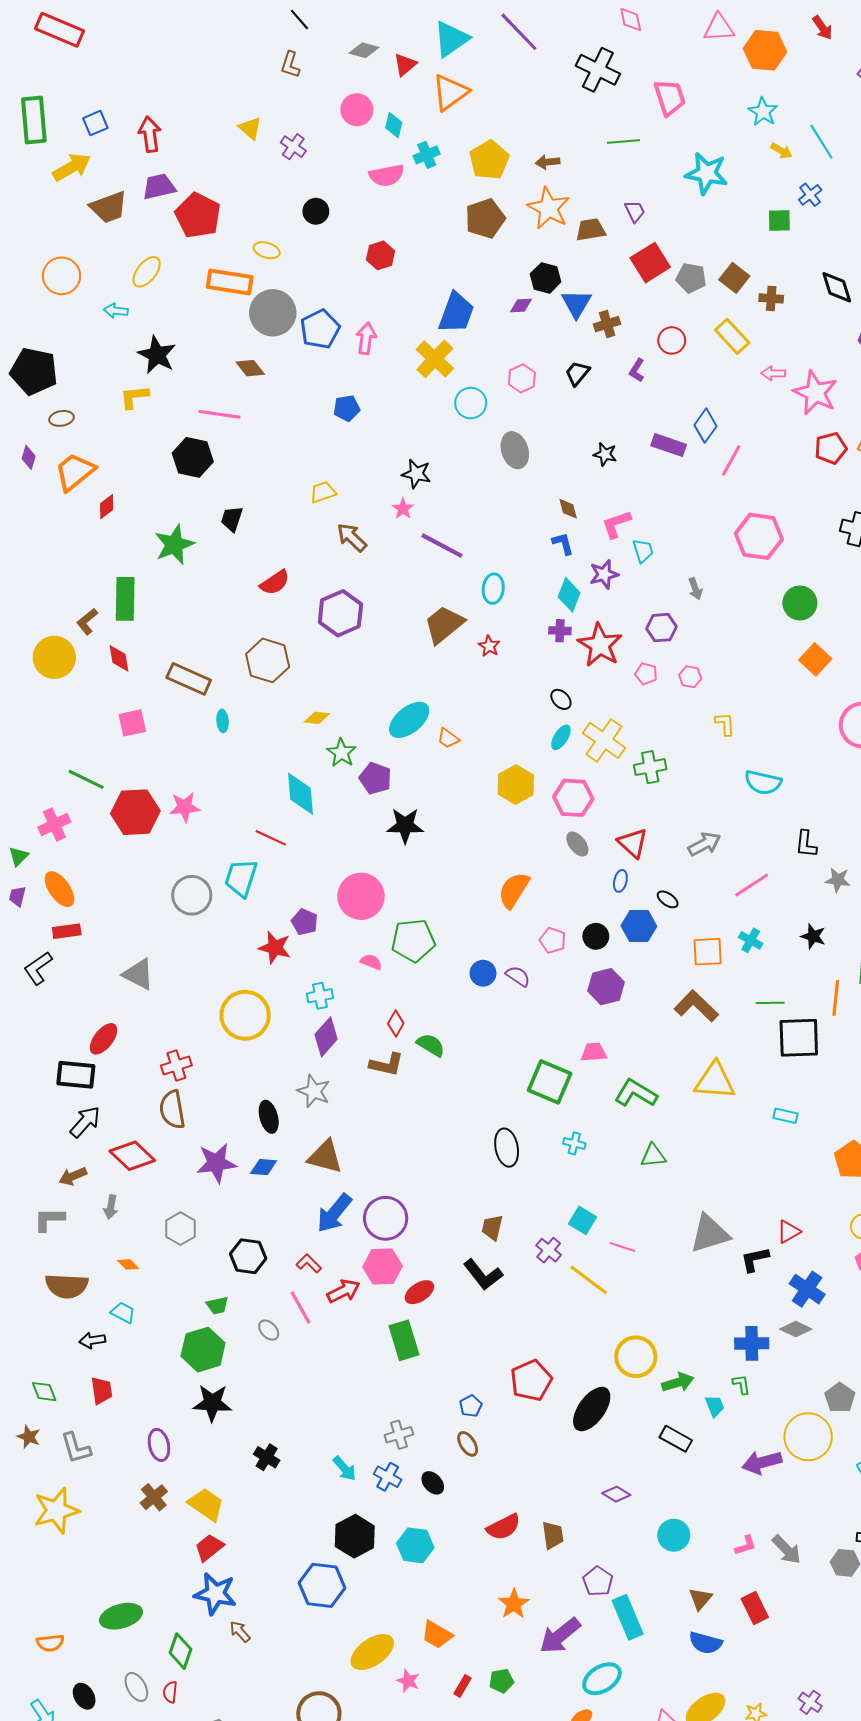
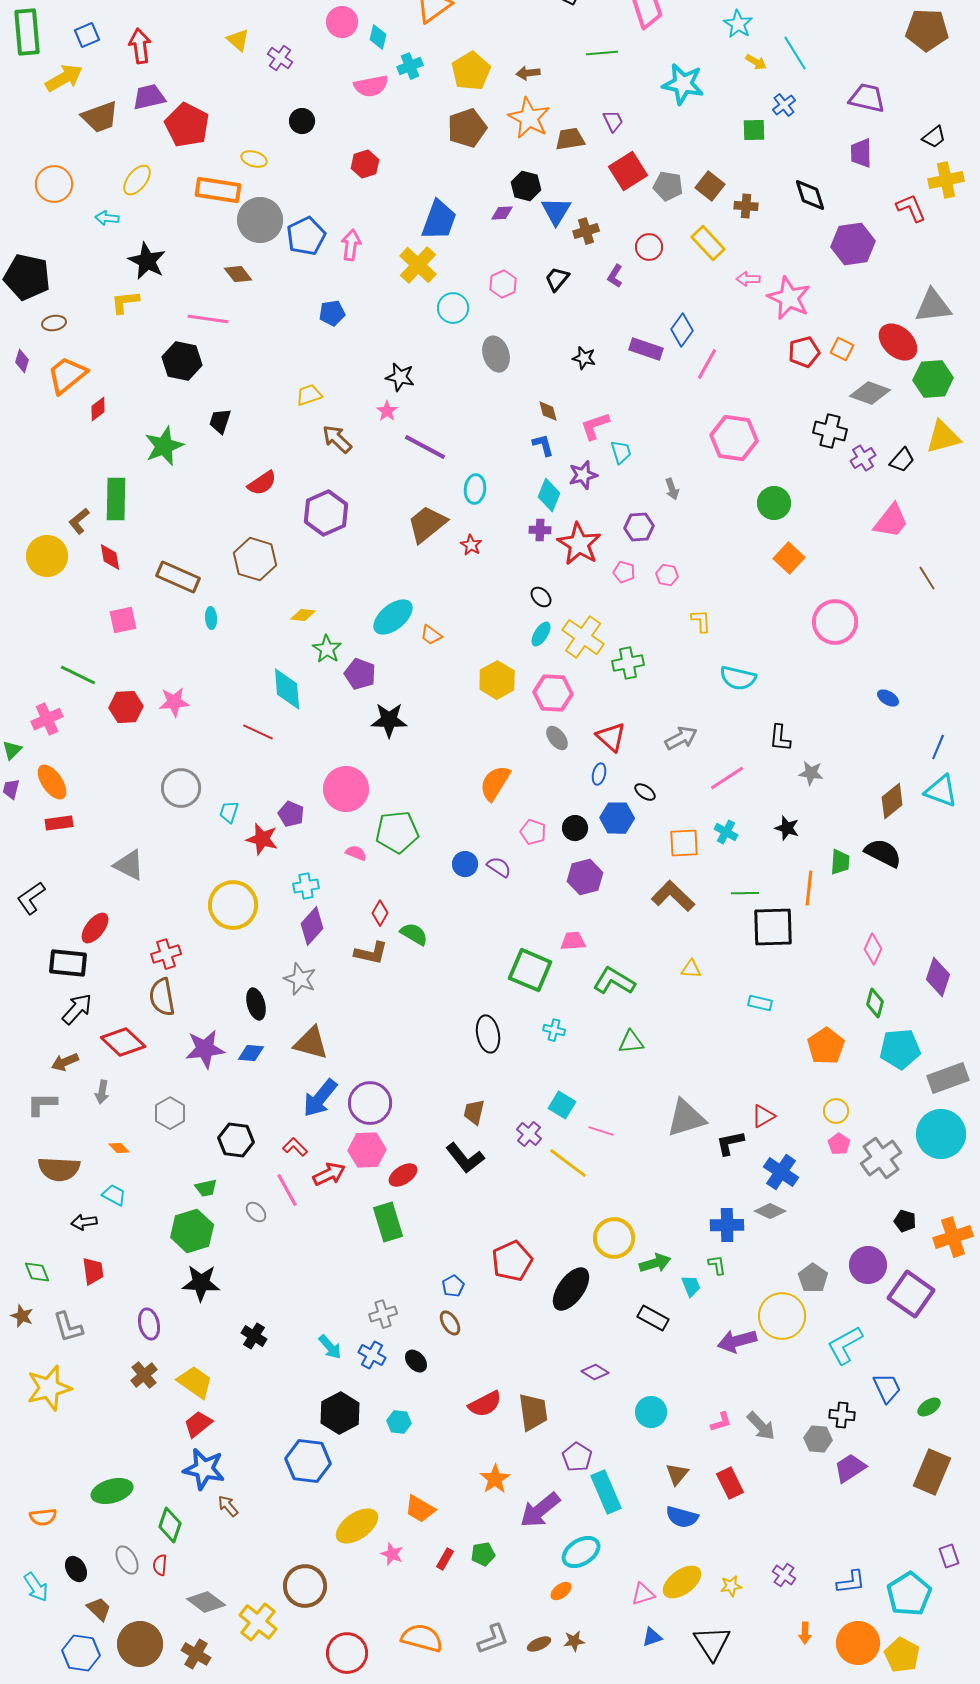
red hexagon: (135, 812) -> (126, 707), size x0.7
cyan trapezoid: (241, 878) -> (229, 812), moved, size x0.6
black L-shape: (38, 968) -> (31, 898), moved
yellow triangle: (715, 1081) -> (691, 969), size x0.5
brown trapezoid: (553, 1535) -> (533, 1412), size x1.4
cyan hexagon: (415, 1545) -> (399, 1422), size x0.7

